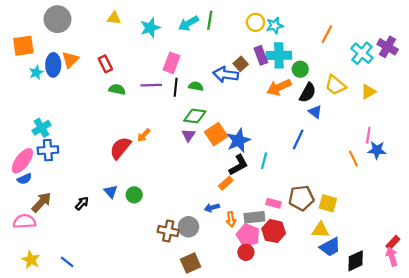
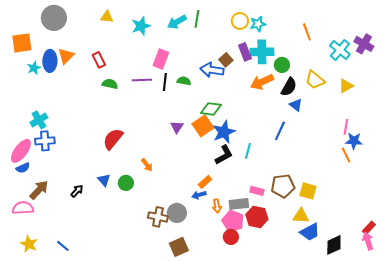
orange line: (327, 34) -> (307, 32), turned -48
green diamond: (195, 116) -> (211, 109), moved
orange arrow: (144, 135) -> (147, 165), moved, turned -80
orange line: (353, 159) -> (346, 155), moved
orange rectangle: (226, 183) -> (205, 182), moved

